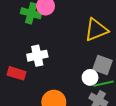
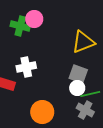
gray square: (102, 65) -> (78, 74), moved

